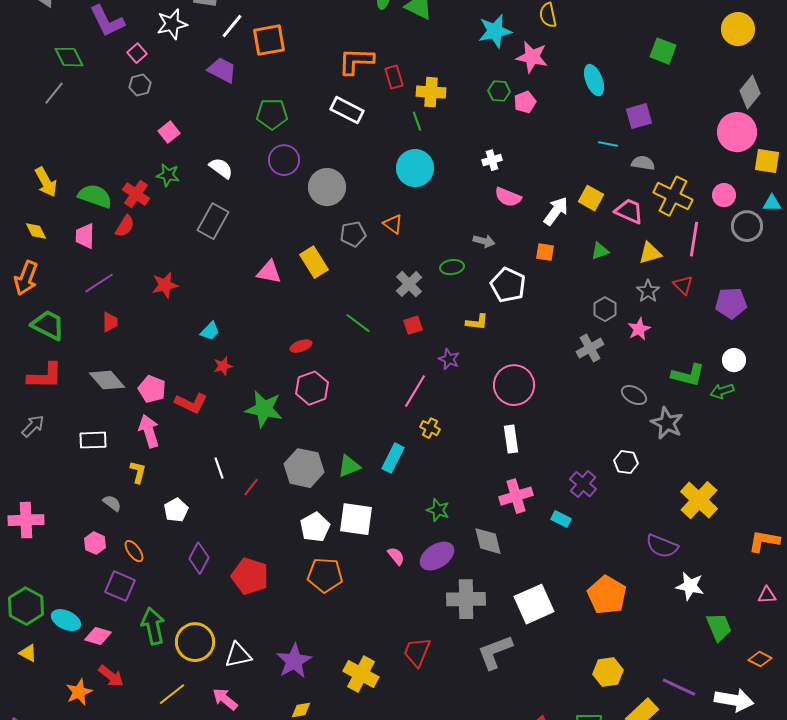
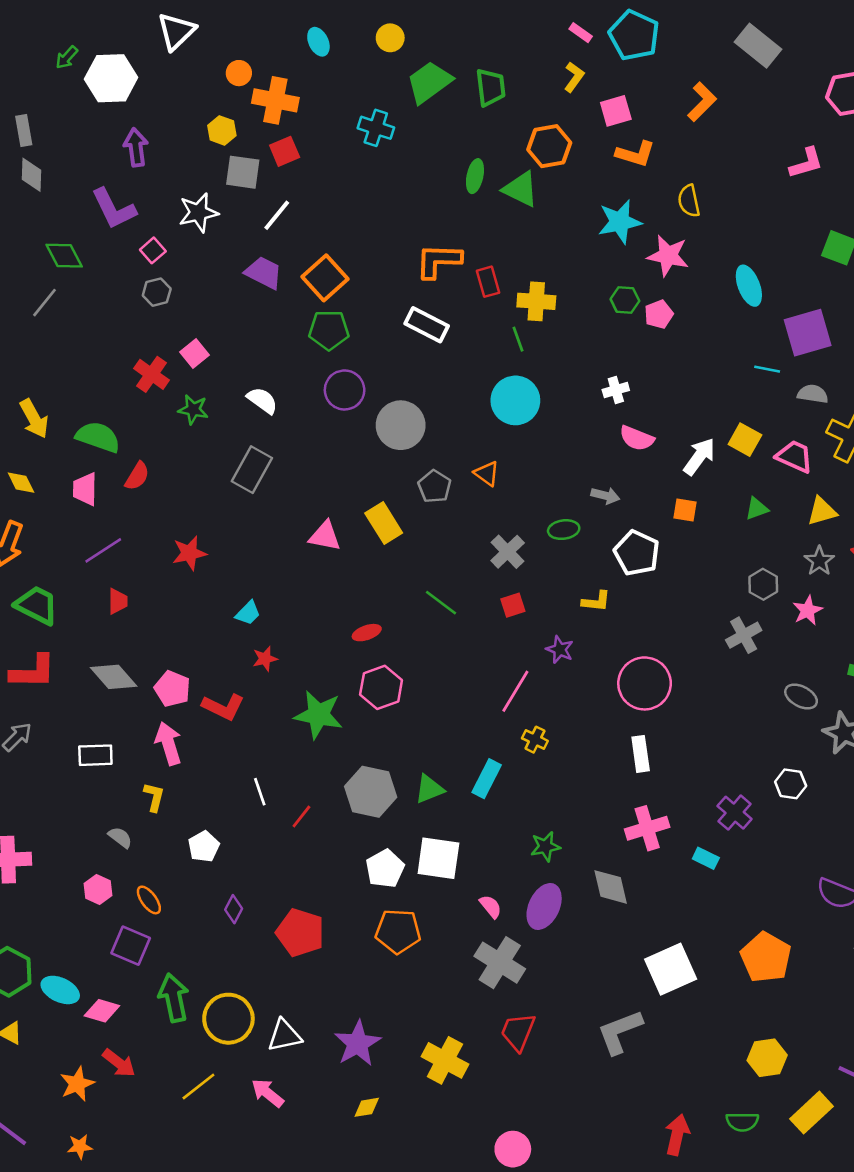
orange square: (269, 40) -> (325, 278), moved, turned -32
purple square: (639, 116) -> (808, 333), size x1.4
red cross: (136, 194) -> (151, 374), moved
gray pentagon: (353, 234) -> (435, 487), turned -30
green star: (438, 510) -> (545, 846), turned -30
purple ellipse: (437, 556) -> (544, 906), turned -32
purple diamond: (199, 558) -> (234, 909), size x0.7
gray cross: (466, 599) -> (500, 963), moved, turned 33

